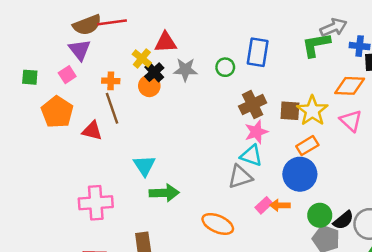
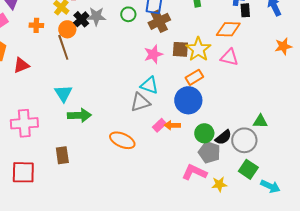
black cross: (154, 72) -> (81, 19), moved
brown cross: (253, 105) -> (159, 21), moved
brown line: (112, 108) -> (63, 47), moved
pink triangle: (351, 121) -> (229, 57), turned -30
red triangle: (92, 131) -> (21, 65), turned -36
pink star: (256, 132) -> (153, 54), moved

